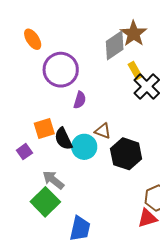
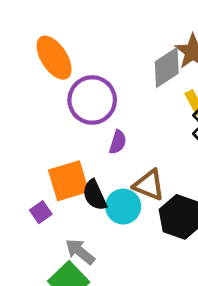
orange ellipse: (33, 39) -> (54, 58), size x1.5
orange square: (44, 129) -> (69, 181), size x1.4
brown triangle: (103, 131) -> (149, 185), size x1.4

